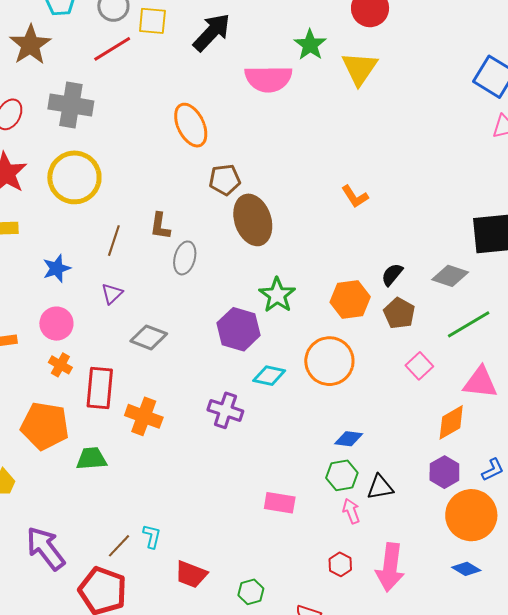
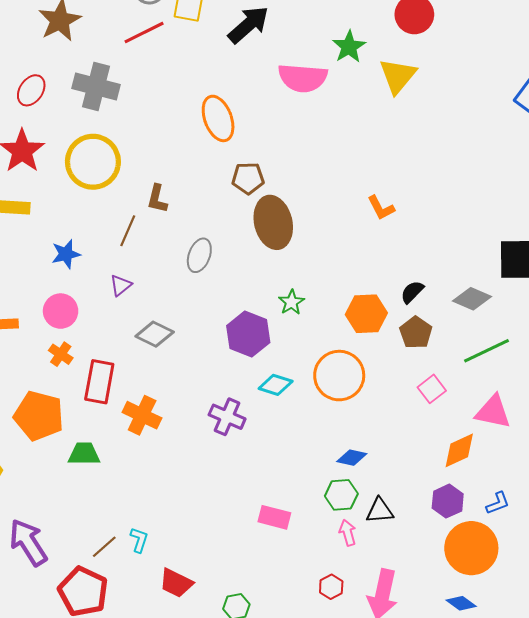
brown L-shape: (160, 226) -> (157, 199), moved
green star: (277, 295) -> (291, 302), size x0.7

